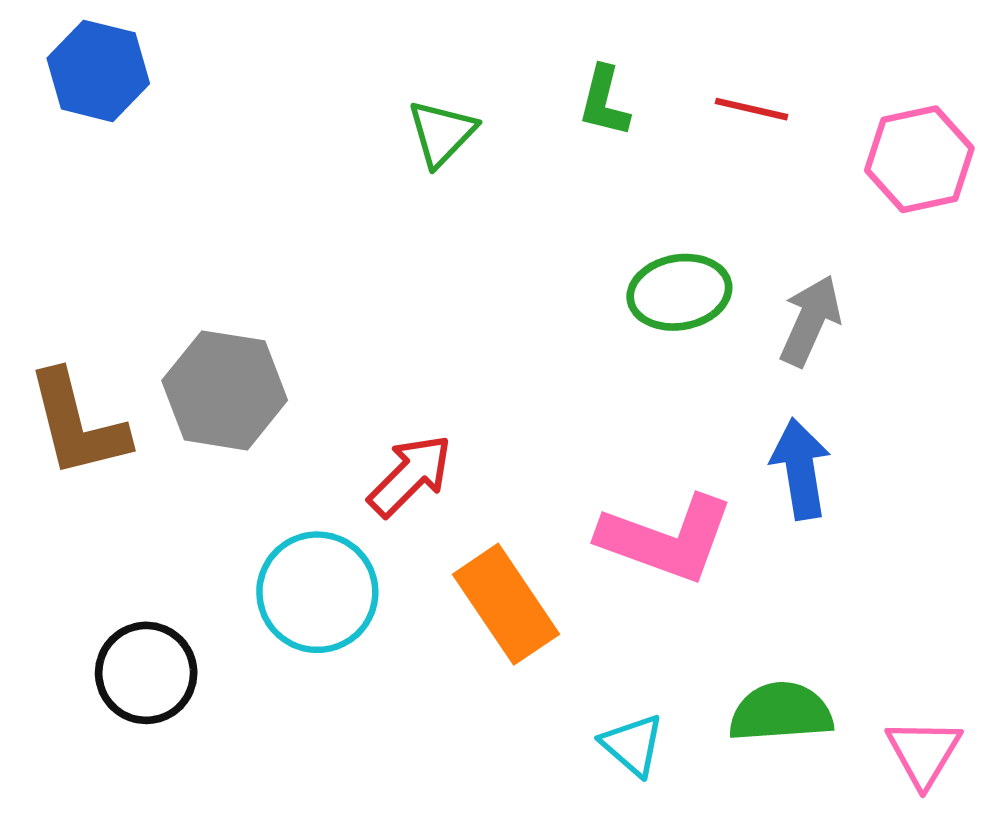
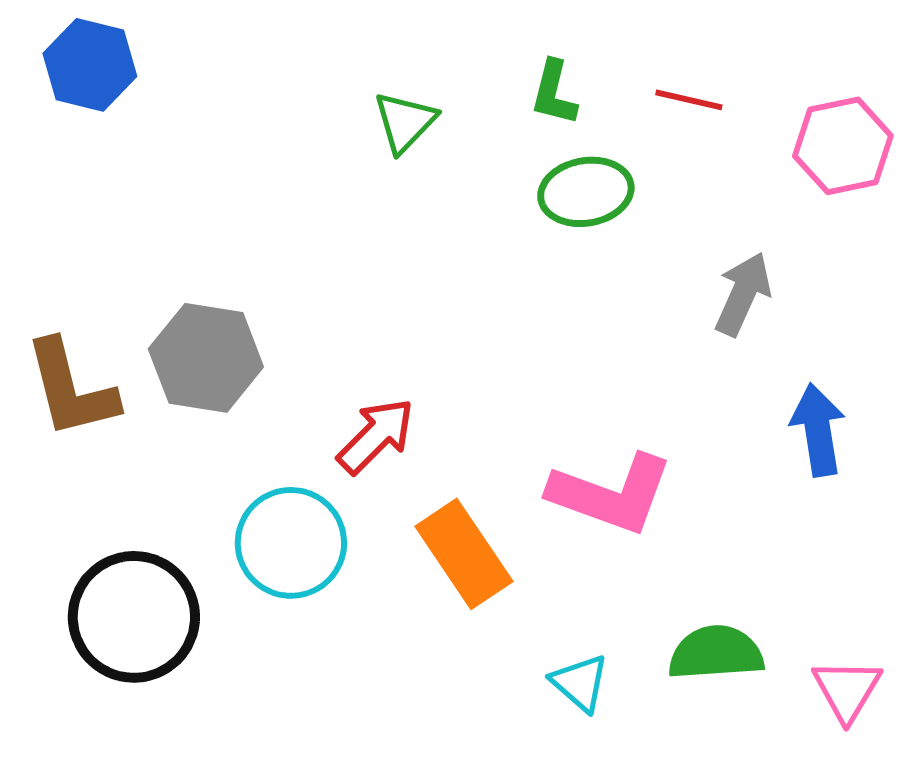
green ellipse: (679, 292) -> (586, 192), moved
blue arrow: (800, 469) -> (818, 430), moved
black circle: (146, 673) -> (134, 617), size x1.4

